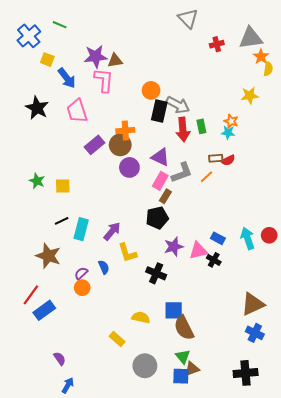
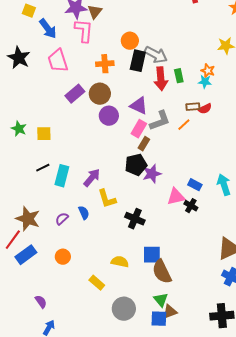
brown triangle: (115, 61) -> (95, 12), turned -42
orange cross: (125, 130) -> (105, 64), moved
purple star: (174, 247) -> (152, 174), moved
brown star: (48, 256) -> (28, 219), moved
orange circle: (82, 288) -> (63, 257), moved

